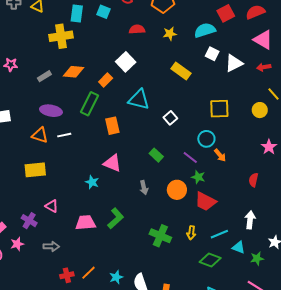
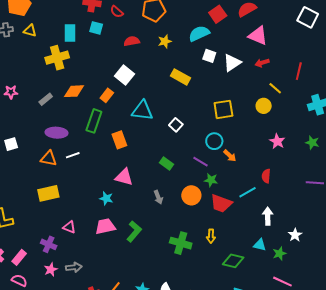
pink trapezoid: (86, 223) -> (105, 226), moved
cyan line: (219, 234) -> (248, 192), moved
pink star: (17, 244) -> (51, 270), moved

